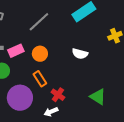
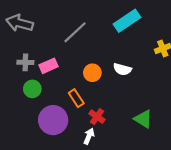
orange circle: (40, 54) -> (92, 73), moved
white arrow: (51, 112) -> (89, 136), turned 136

